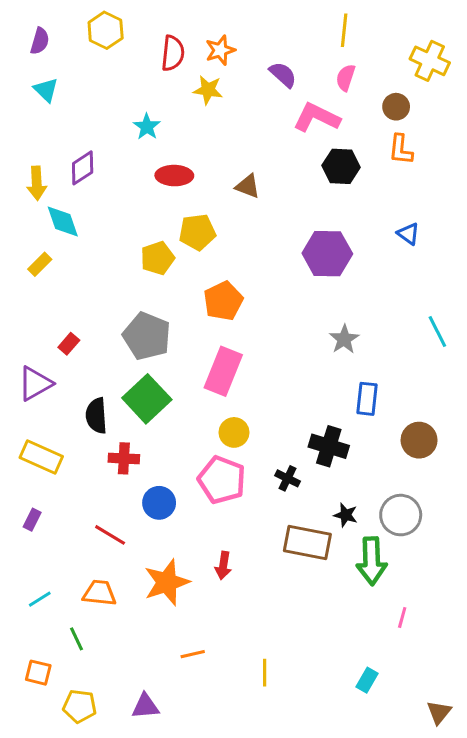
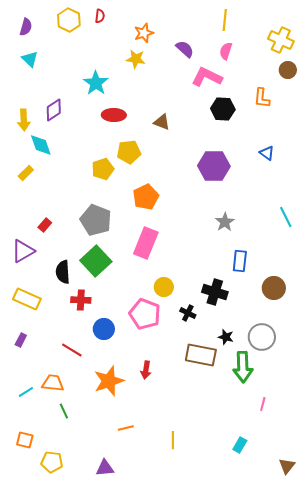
red semicircle: (173, 53) -> (100, 16), moved, size x0.6
brown circle: (396, 107) -> (288, 70), moved
cyan star: (147, 127) -> (96, 83), size x1.4
yellow circle: (234, 432) -> (164, 287), moved
orange trapezoid: (99, 593) -> (53, 383), moved
green line: (76, 639) -> (64, 411), moved
purple triangle: (145, 706) -> (105, 468), moved

